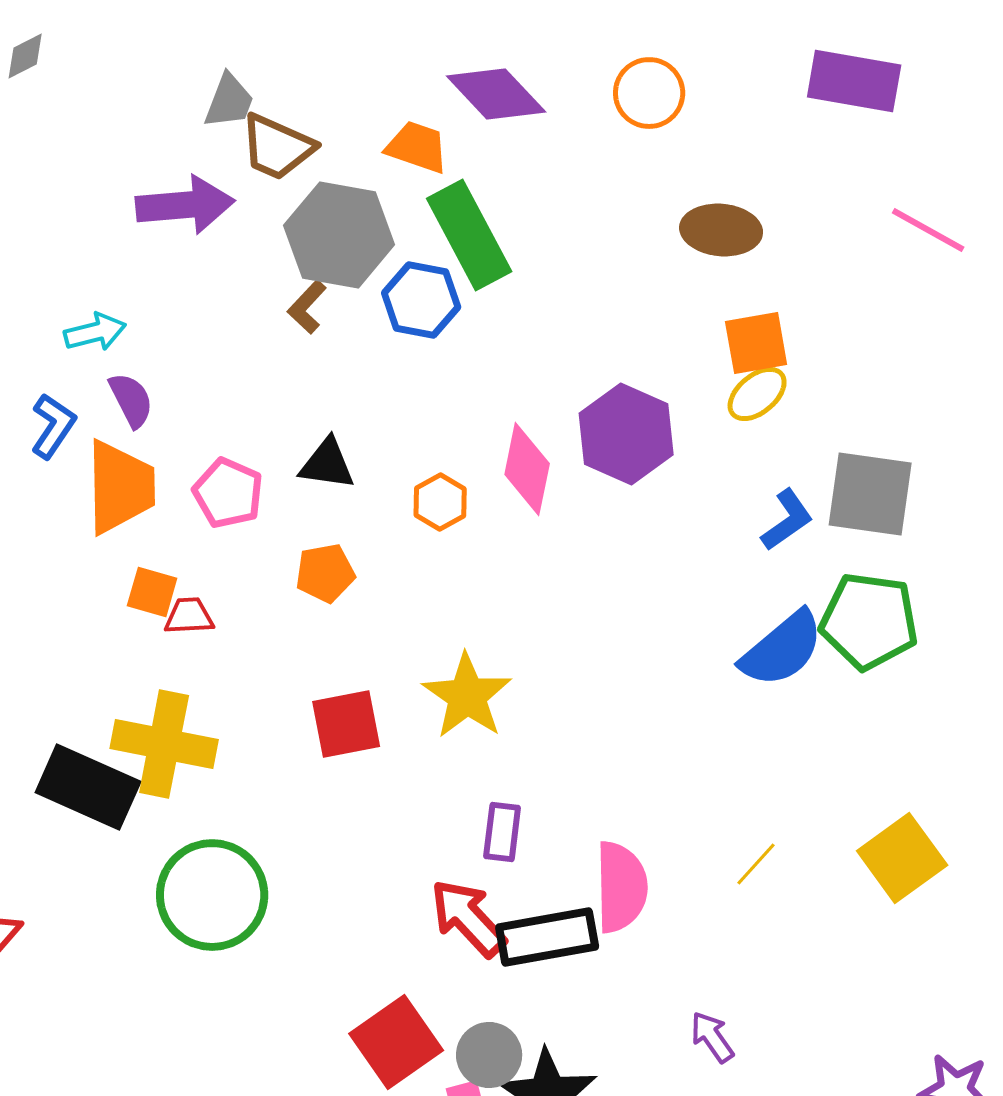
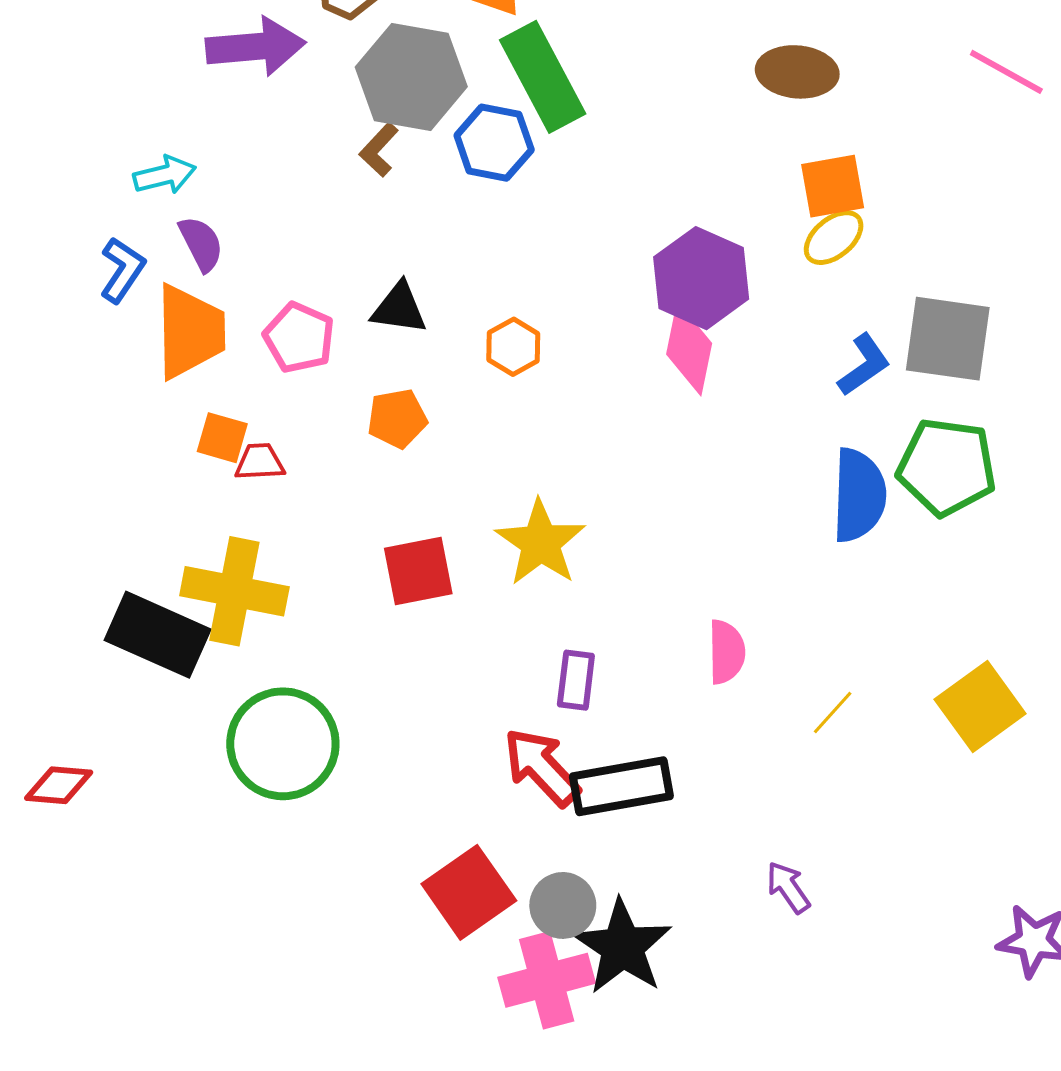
pink diamond: (527, 469) -> (689, 349), moved
blue semicircle: (782, 649) -> (859, 495), turned -48
pink semicircle: (621, 887) -> (726, 652), moved, size x0.7

